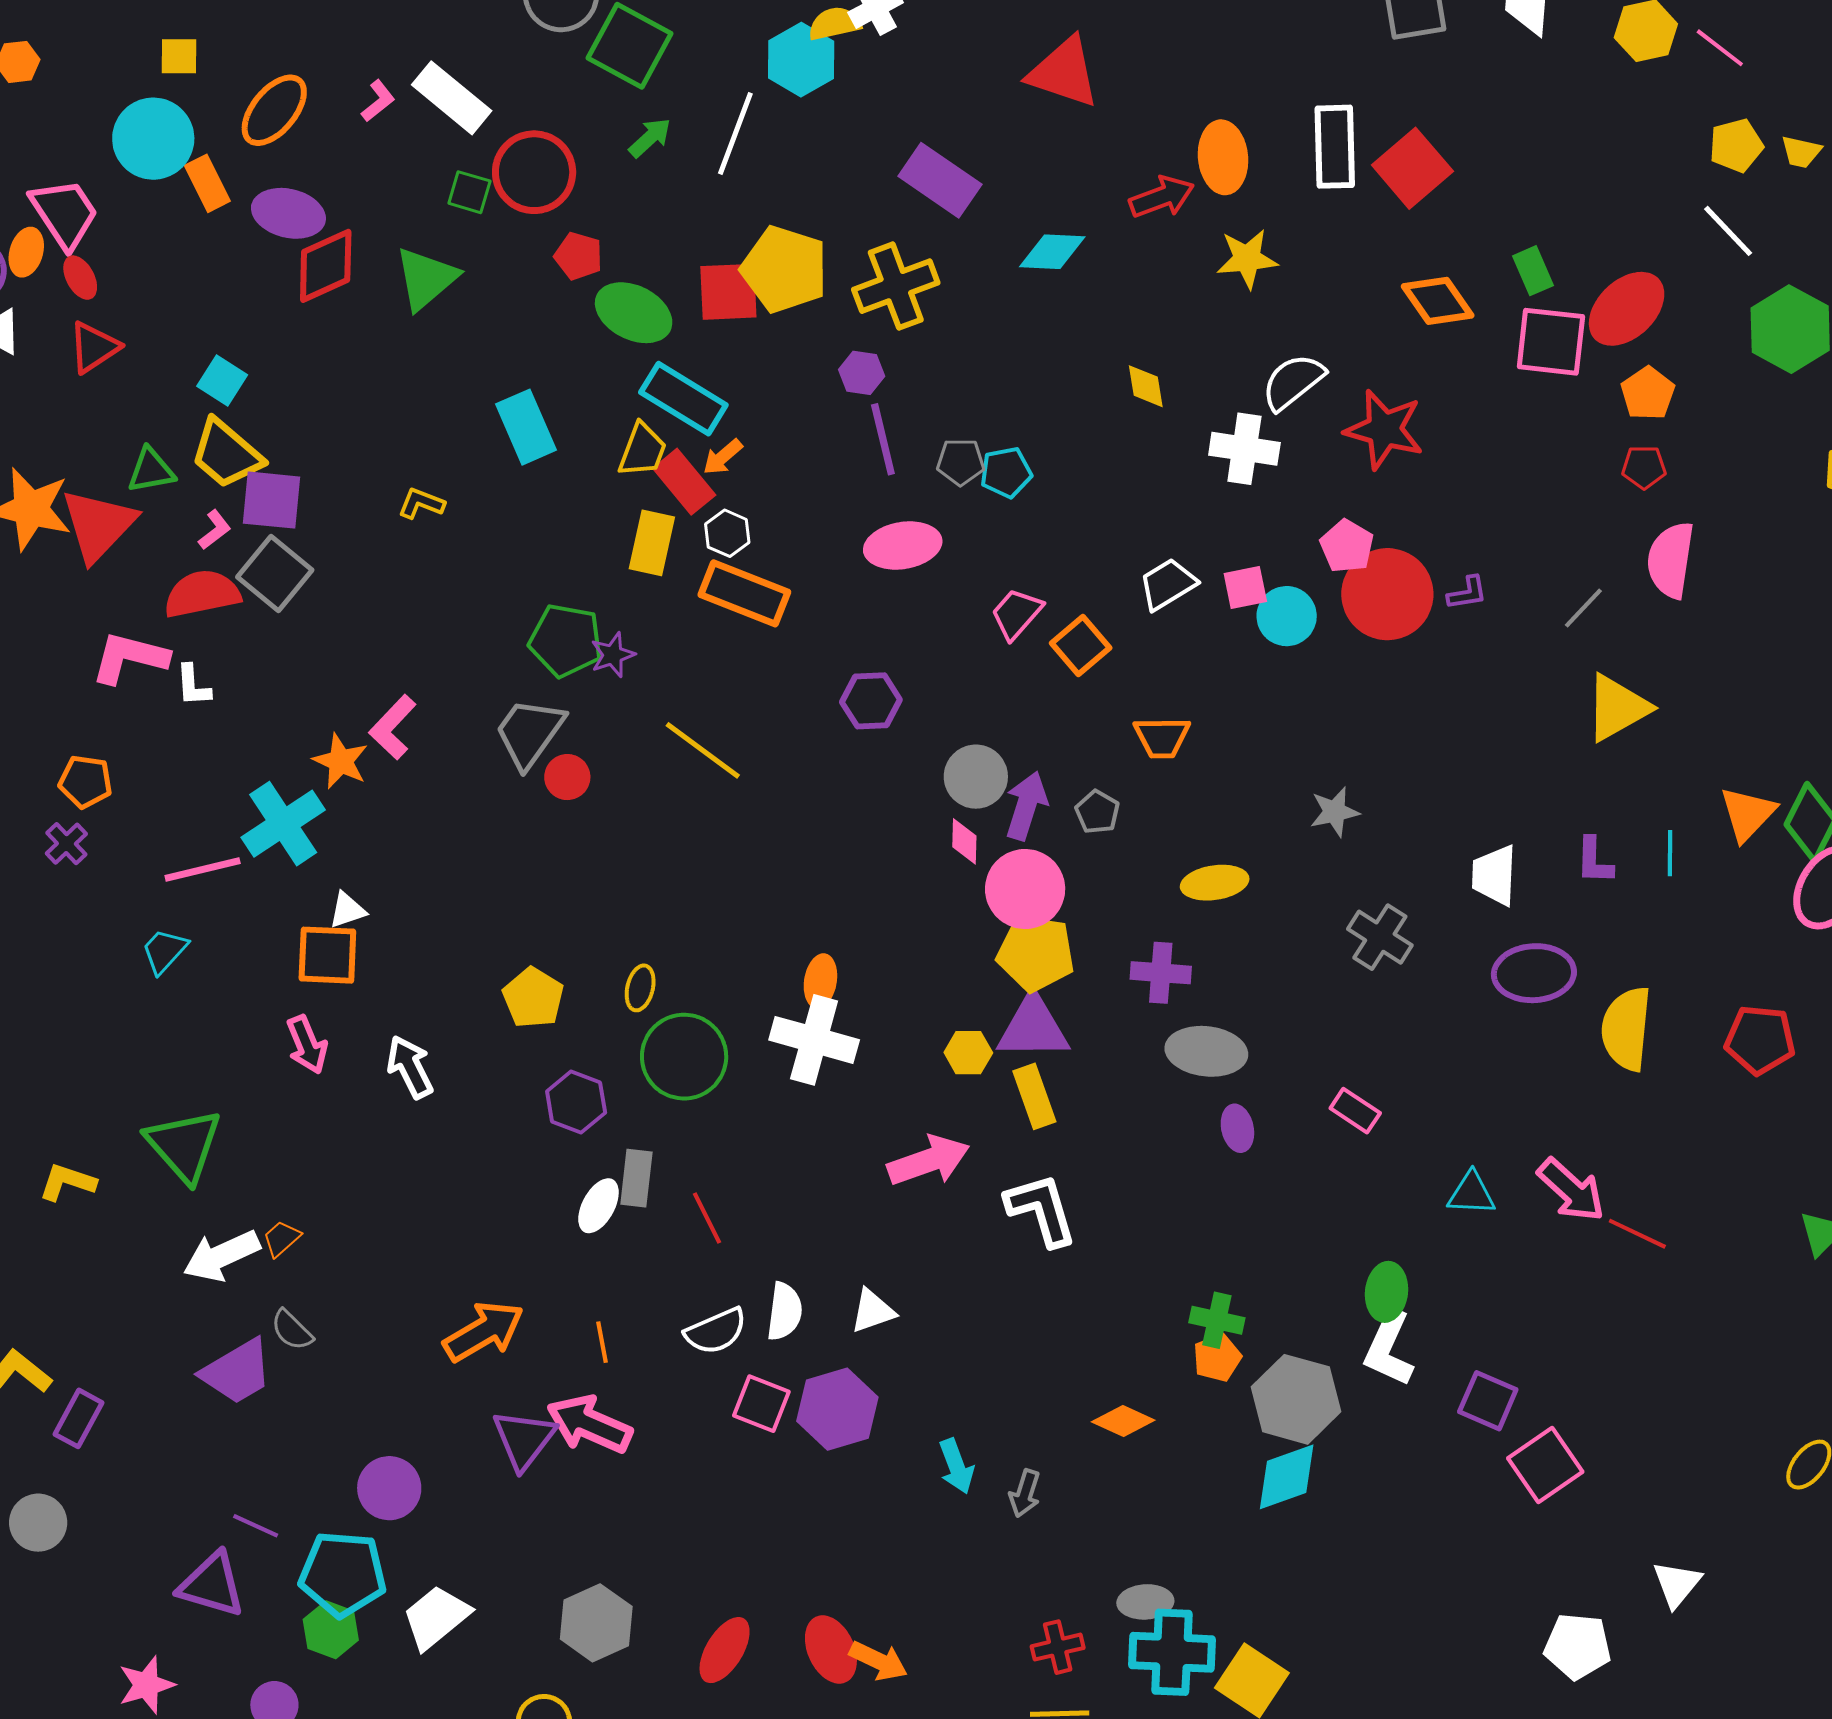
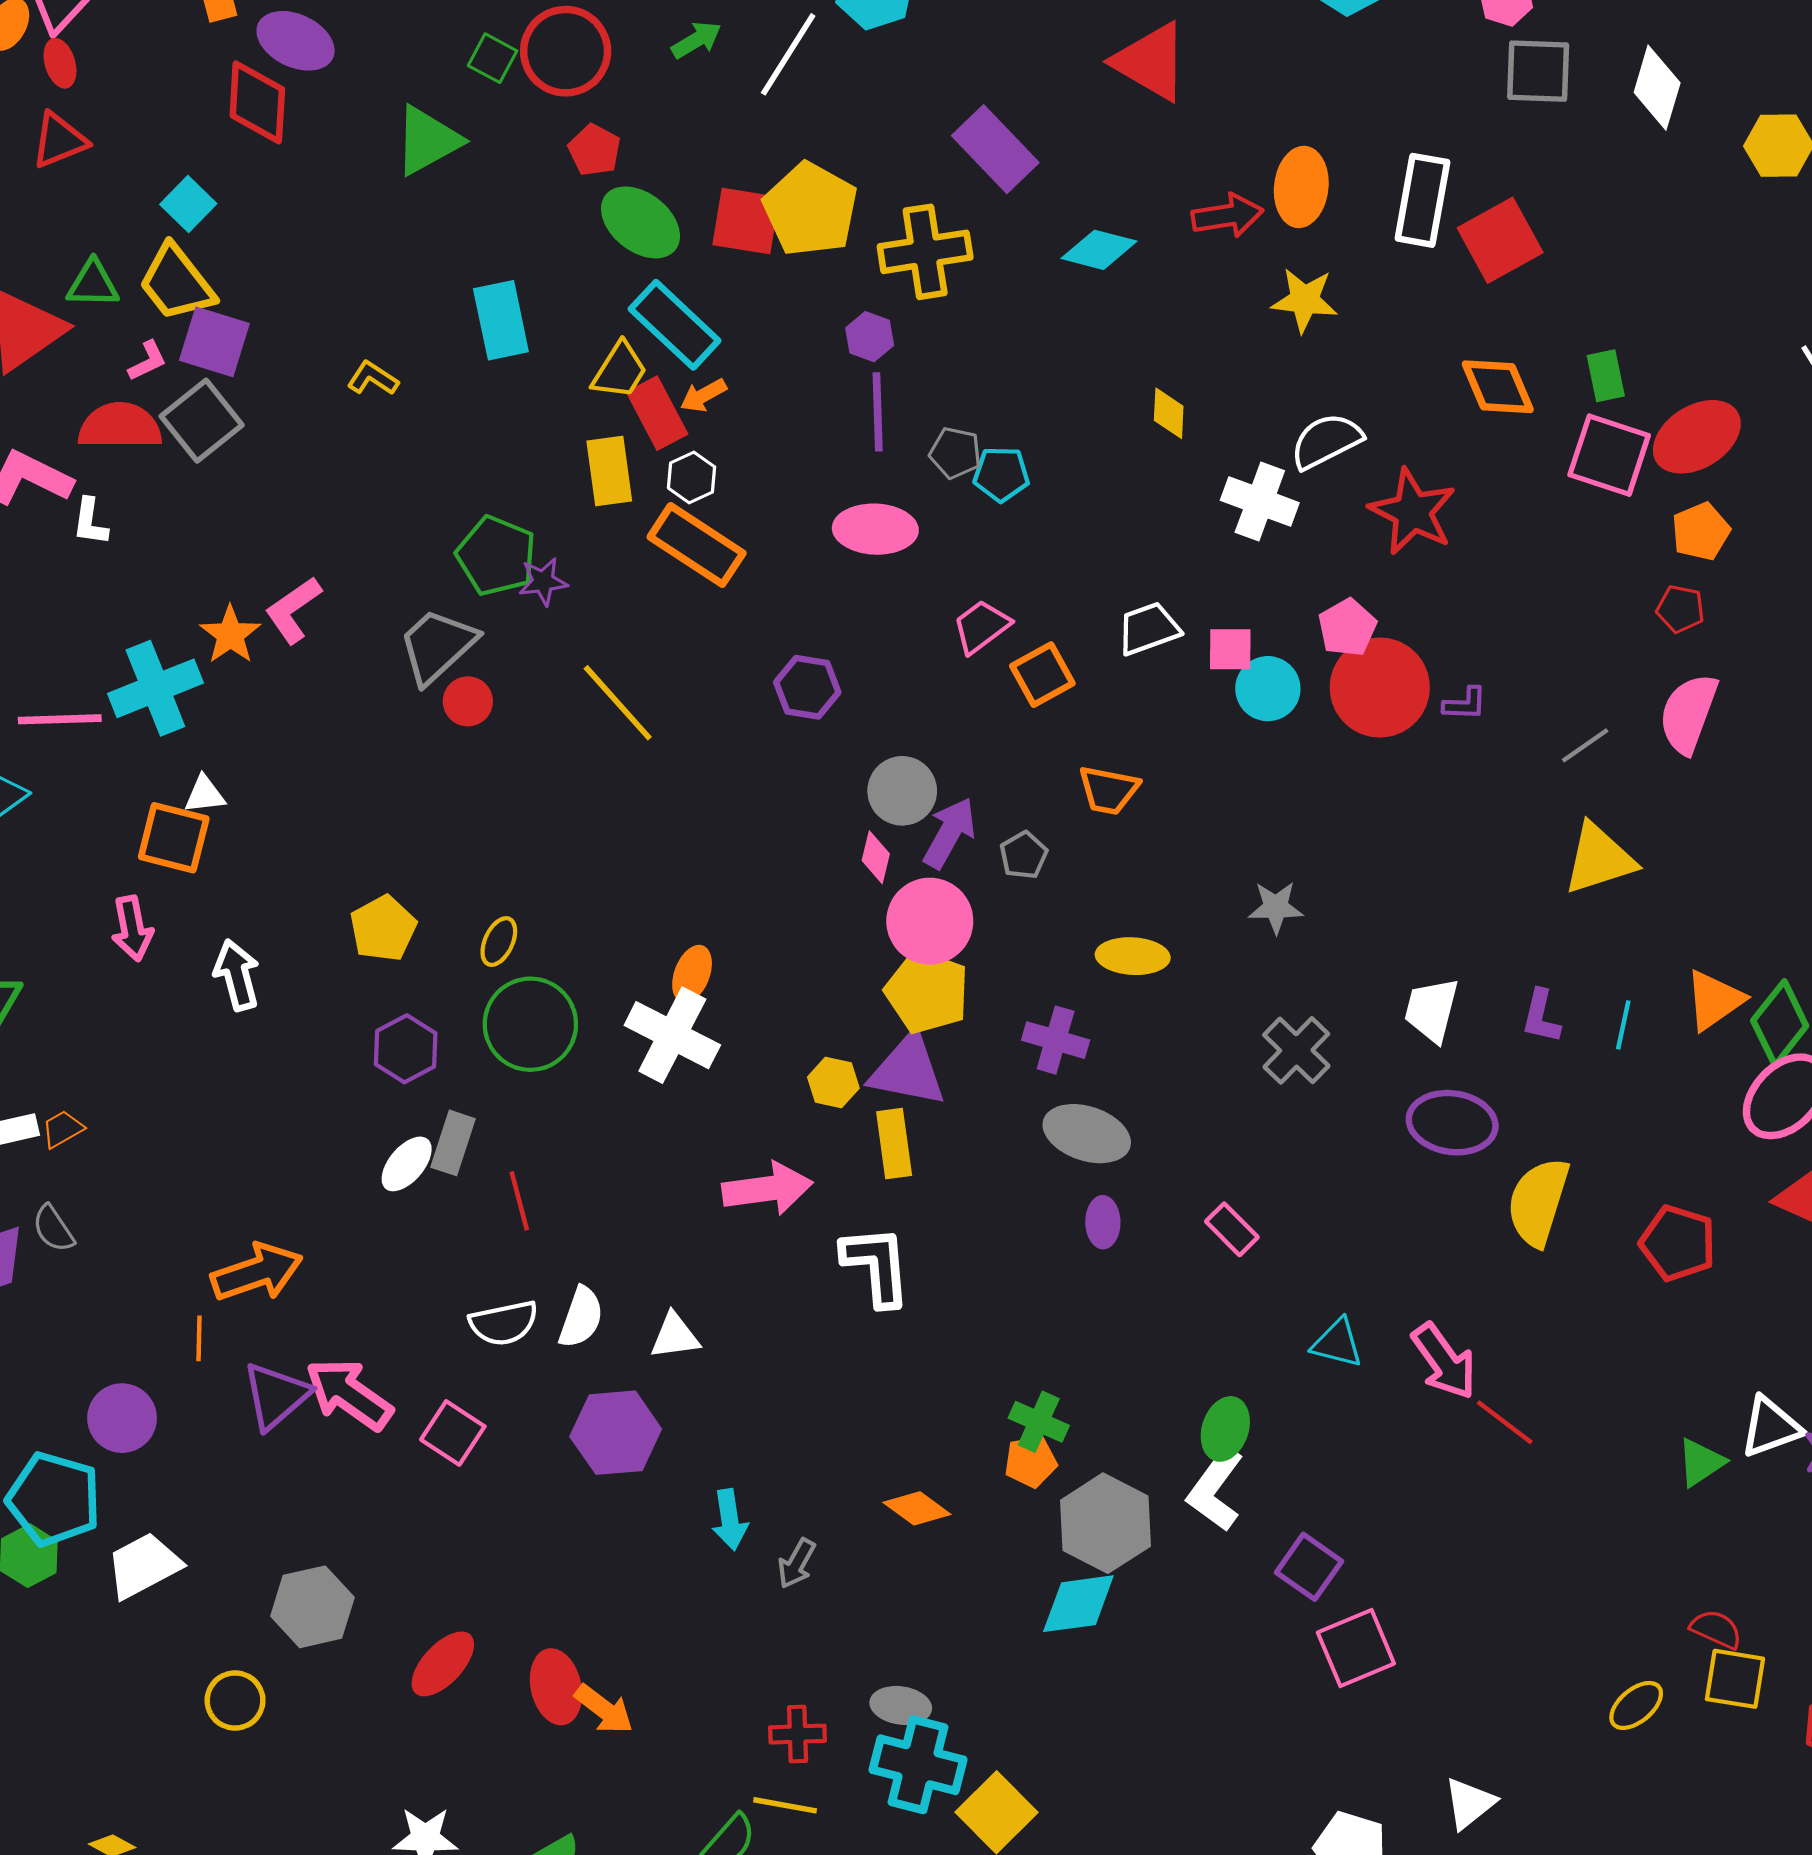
red diamond: (326, 266) -> (257, 102), moved, turned -74
yellow rectangle: (652, 543) -> (609, 471), turned -32
orange line: (602, 1342) -> (199, 1338), moved
pink square: (761, 1404) -> (453, 1433), moved

